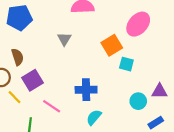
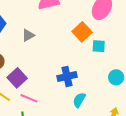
gray triangle: (64, 39) -> (28, 35), moved, turned 40
pink line: (52, 106) -> (29, 98), moved

